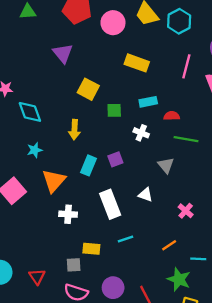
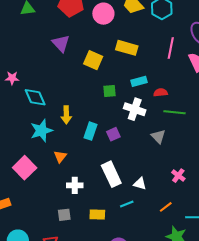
yellow square: (88, 89) -> (93, 60), moved
yellow arrow: (74, 130) -> (66, 115), moved
white cross: (141, 133) -> (135, 109), size x1.5
cyan star: (35, 150) -> (41, 131), size x1.6
cyan rectangle: (89, 165) -> (90, 131), moved
orange triangle: (54, 181) -> (60, 157), size x0.6
white triangle: (145, 195) -> (140, 184), moved
gray square: (74, 265) -> (64, 215), moved

